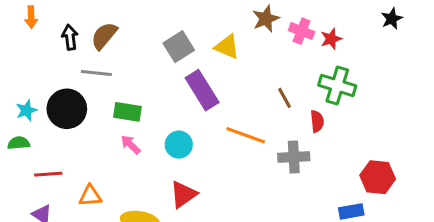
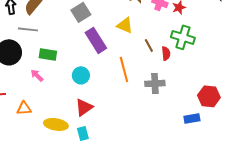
yellow triangle: (227, 47) -> (125, 25), moved
red semicircle: (317, 121) -> (166, 53), moved
orange line: (246, 135) -> (124, 69), turned 55
pink arrow: (131, 145) -> (37, 75), moved

